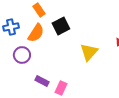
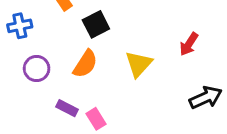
orange semicircle: (36, 33) -> (85, 64), moved
pink rectangle: (61, 88) -> (96, 119), turned -56

